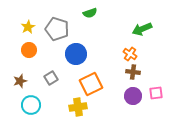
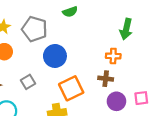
green arrow: (142, 29) -> (126, 29), turned -54
orange cross: (130, 54) -> (113, 56), turned -32
brown cross: (133, 72) -> (106, 79), moved

